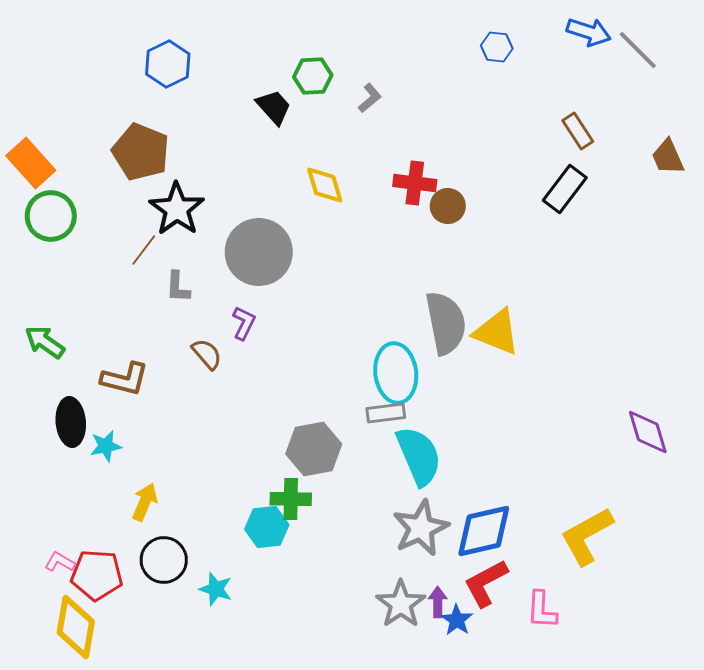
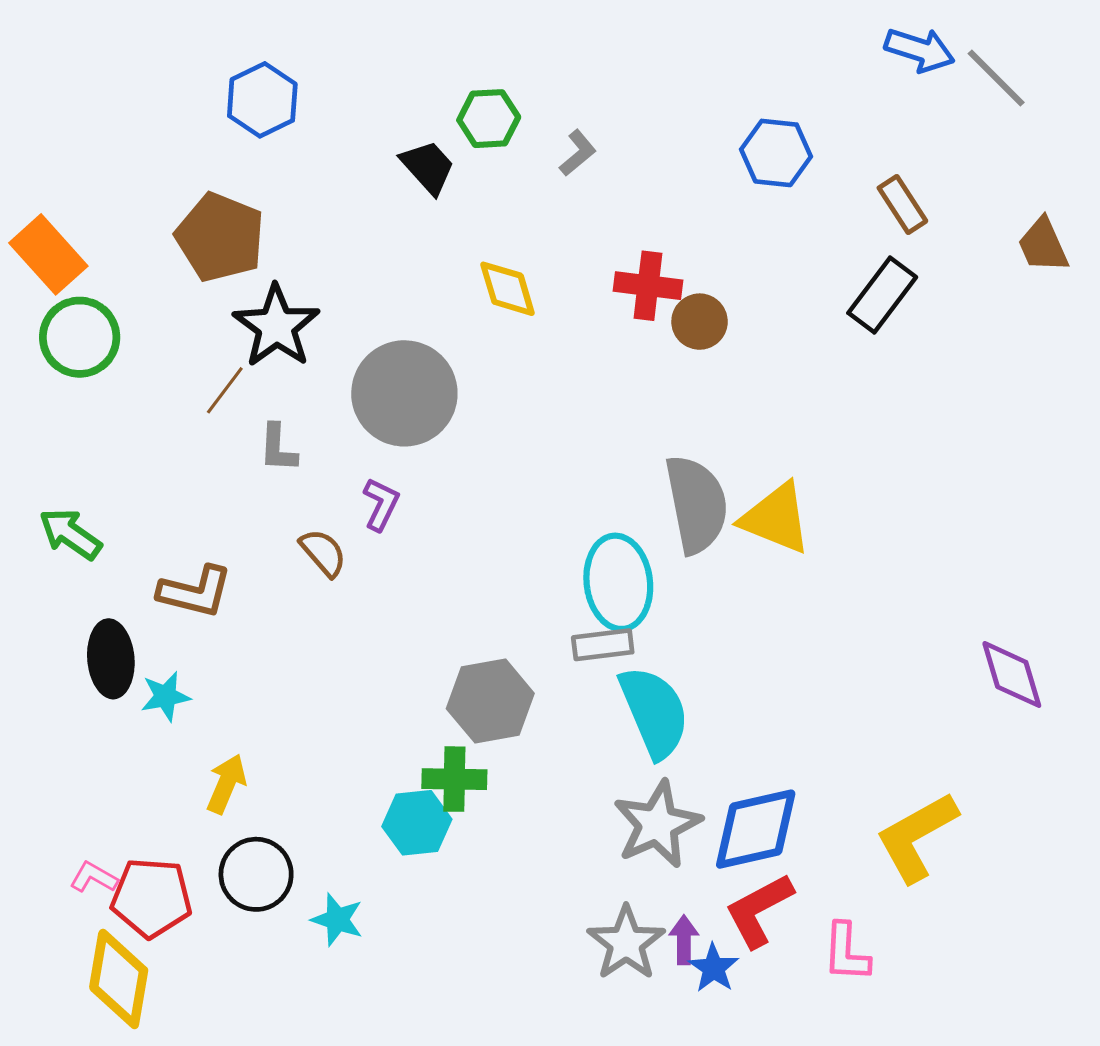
blue hexagon: (497, 47) -> (776, 153), moved, size x1.4

